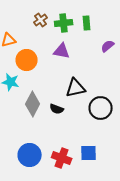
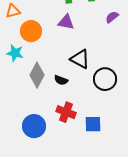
black triangle: (76, 88) -> (80, 59), turned 40
red cross: (62, 158) -> (66, 112), moved

